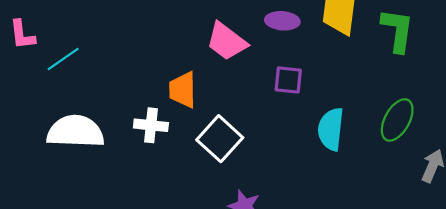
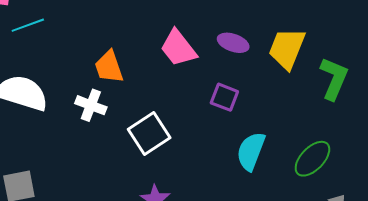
orange trapezoid: (183, 90) -> (109, 67), moved, turned -33

